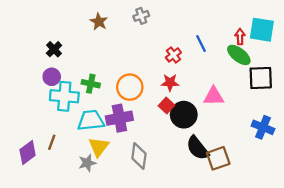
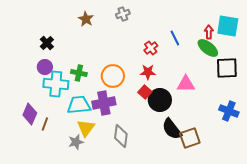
purple diamond: (28, 153) -> (30, 114), moved, turned -30

